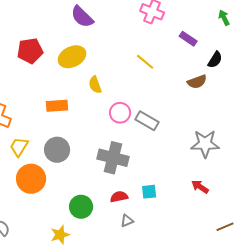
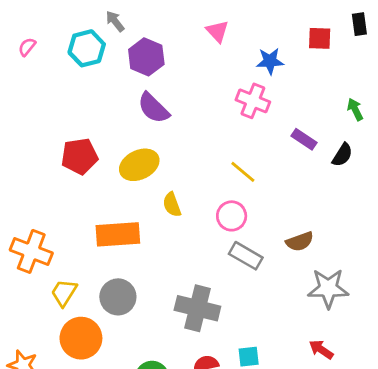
black semicircle: (215, 60) -> (342, 155), moved
brown semicircle: (197, 82) -> (300, 242), moved
orange rectangle: (57, 106) -> (118, 234), size x1.4
pink circle: (120, 113) -> (232, 216), moved

